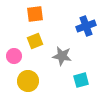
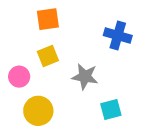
blue cross: (86, 26) -> (118, 36), turned 36

